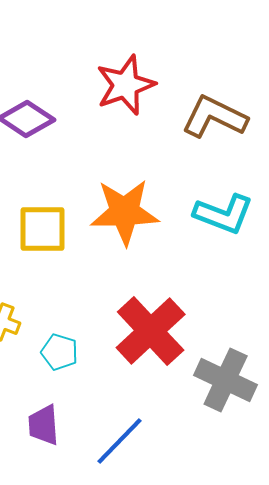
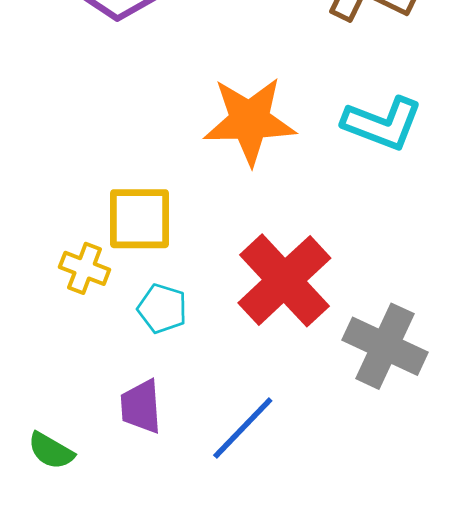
yellow square: (43, 229) -> (140, 219), moved

